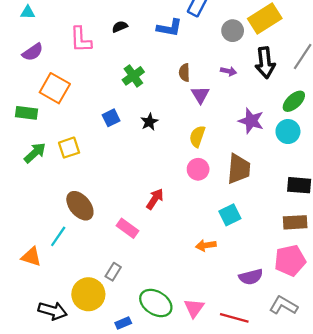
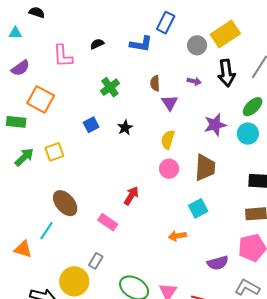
purple star: (251, 121) -> (215, 125), turned -30

